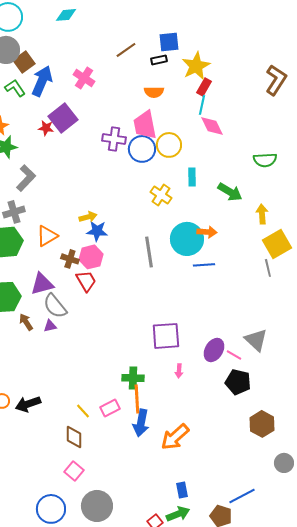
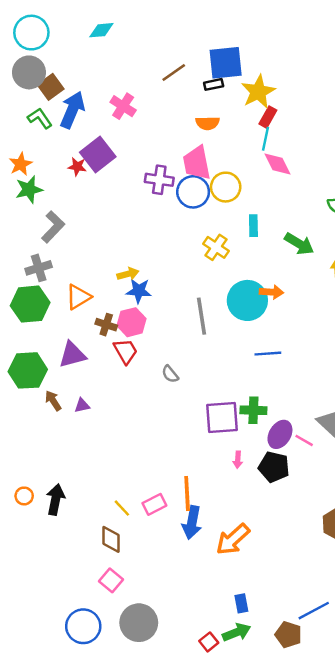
blue square: (169, 42) -> (226, 63), size x1.4
blue line: (204, 265) -> (268, 354), moved
gray semicircle: (55, 306) -> (170, 374), moved, size x0.6
green cross: (133, 378) -> (253, 410), moved
black pentagon: (238, 382) -> (274, 467), moved
black arrow: (28, 404) -> (56, 500), turned 120

